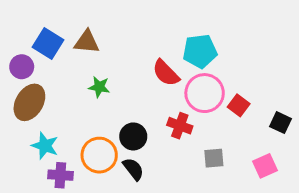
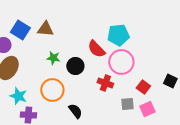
red square: (239, 105) -> (143, 87), moved
black circle: (133, 136) -> (75, 66), moved
orange circle: (99, 155) -> (52, 90), moved
pink square: (265, 166) -> (147, 109), moved

